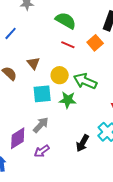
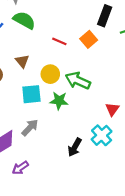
green semicircle: (66, 21) -> (24, 20), moved
purple arrow: (42, 151) -> (20, 168), moved

